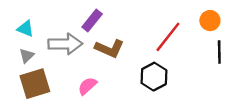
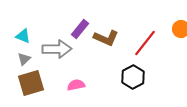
brown L-shape: (110, 49) -> (106, 38), moved
pink semicircle: (87, 86) -> (76, 85), turned 30

